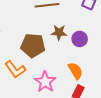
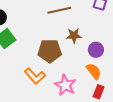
purple circle: (80, 39) -> (96, 50), moved

